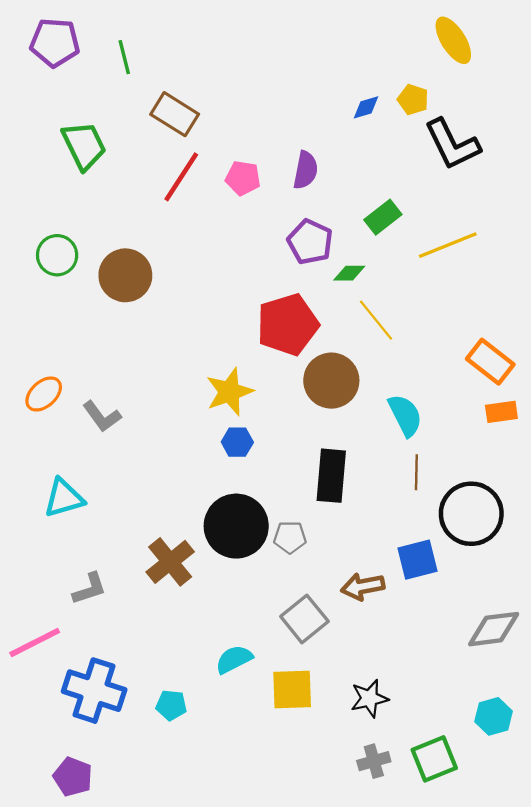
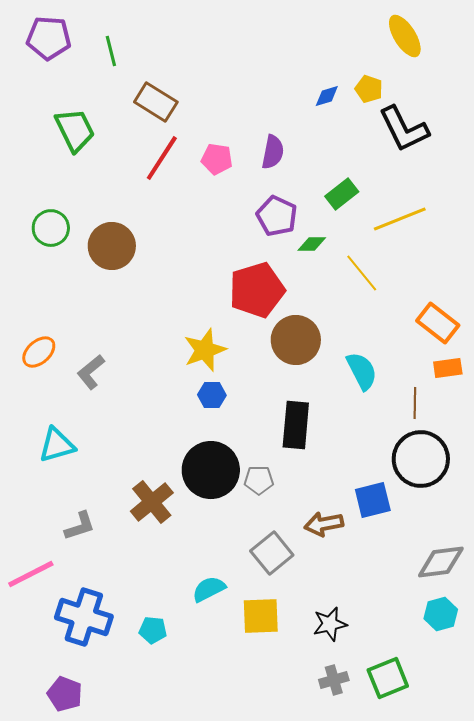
yellow line: (376, 320) -> (362, 273), moved
gray L-shape: (102, 416) -> (91, 372), turned 87
brown line: (416, 472) -> (415, 403), moved
cyan hexagon: (494, 716) -> (441, 614), moved

